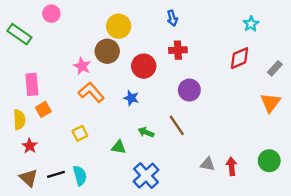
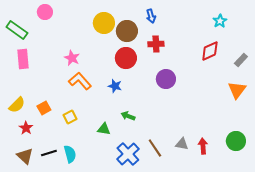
brown circle: (107, 51) -> (127, 31), moved
pink rectangle: (32, 84) -> (23, 59), moved
orange square: (43, 109) -> (44, 108), moved
yellow semicircle: (19, 120) -> (17, 105), turned 48
brown line: (177, 125) -> (155, 148), moved

